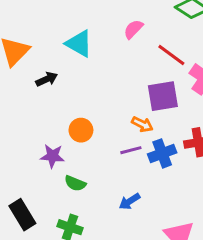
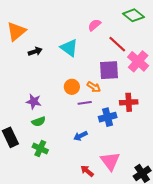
cyan triangle: (79, 44) -> (69, 48), moved
orange circle: (81, 130) -> (72, 87), moved
blue cross: (162, 153) -> (108, 117), moved
green semicircle: (75, 183) -> (39, 122), moved, turned -48

